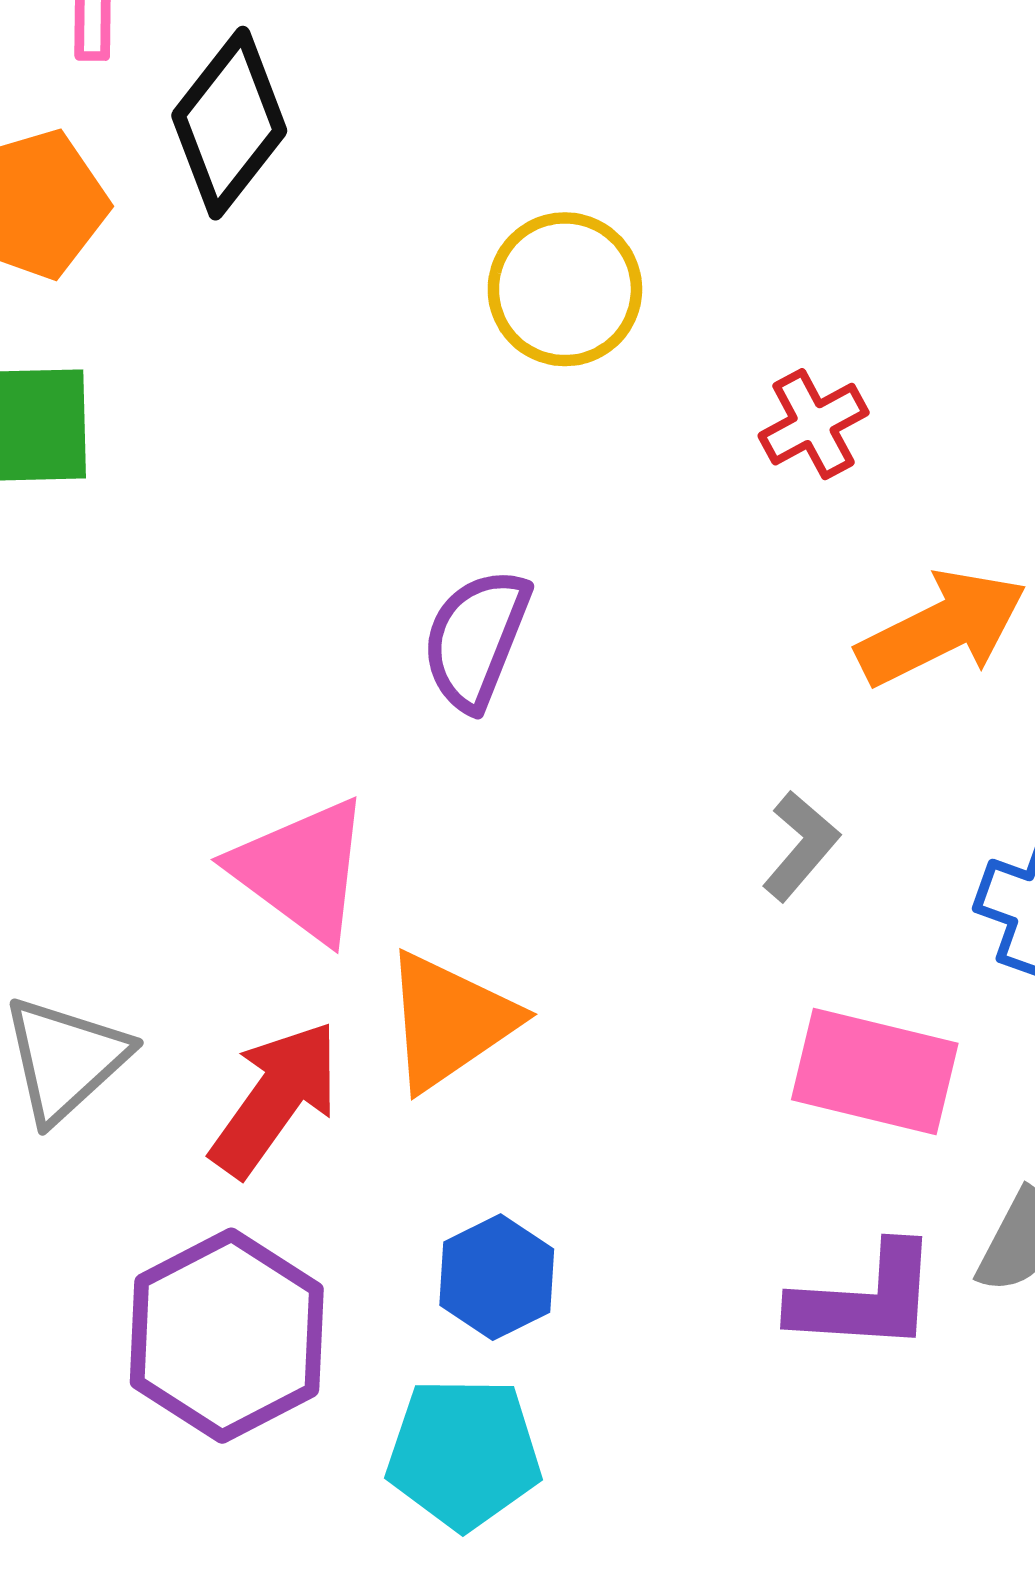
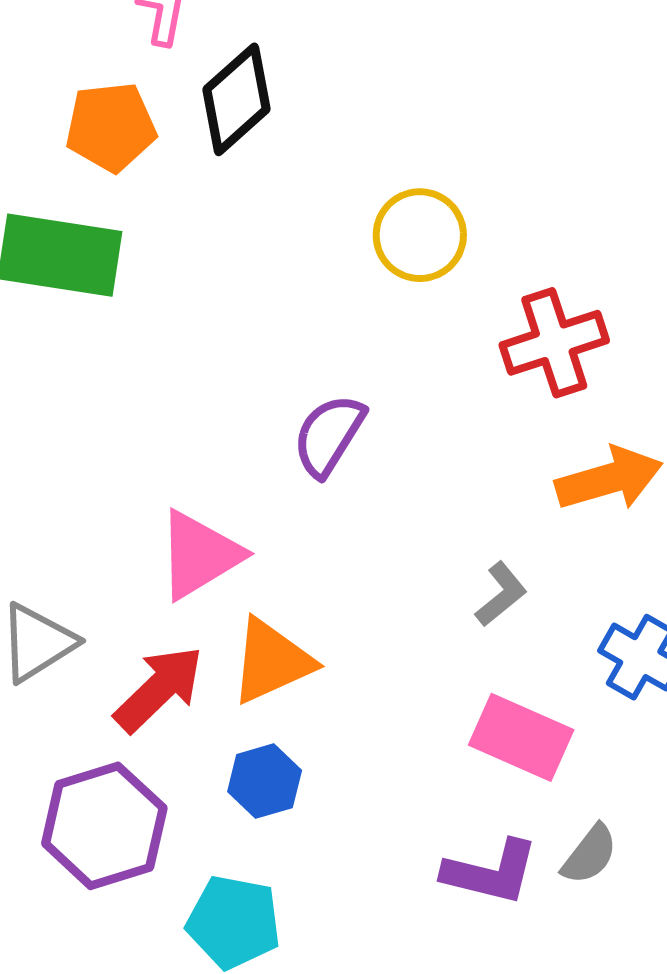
red cross: (814, 424) -> (554, 343), size x1.6
pink triangle: (301, 870) -> (199, 555), turned 42
blue hexagon: (497, 1277) -> (265, 781), moved

